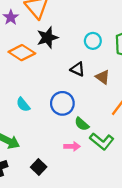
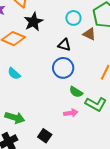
brown triangle: (103, 77) -> (89, 34), moved
blue circle: (62, 103) -> (63, 68), moved
cyan semicircle: (23, 105) -> (14, 74), moved

